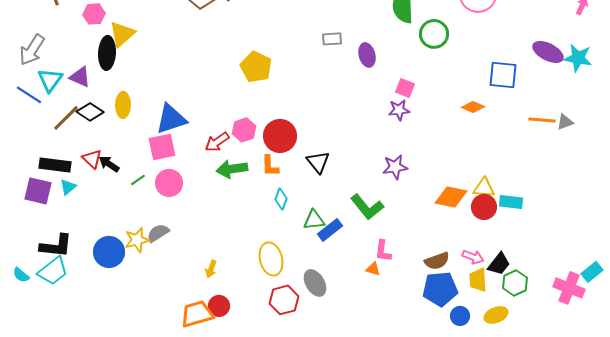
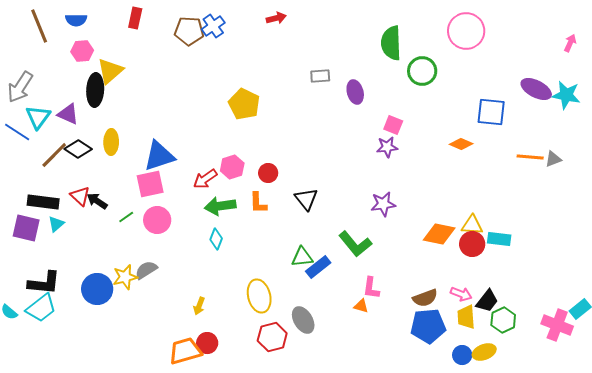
red circle: (280, 136) -> (268, 173), size x0.6
cyan diamond: (281, 199) -> (216, 239), moved
blue circle: (460, 316) -> (462, 355), moved

